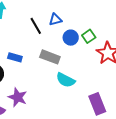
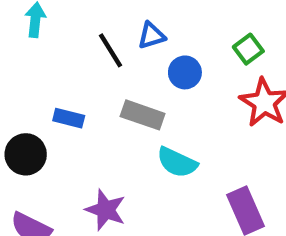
green square: (89, 36) -> (248, 49), moved
purple star: (18, 97) -> (106, 210), moved

